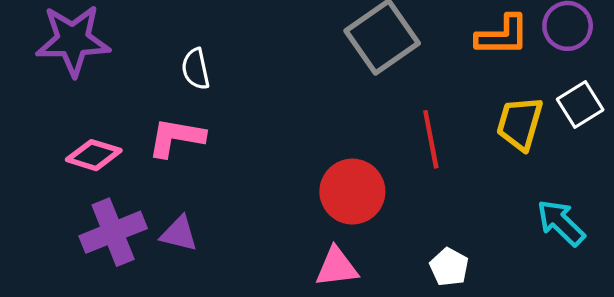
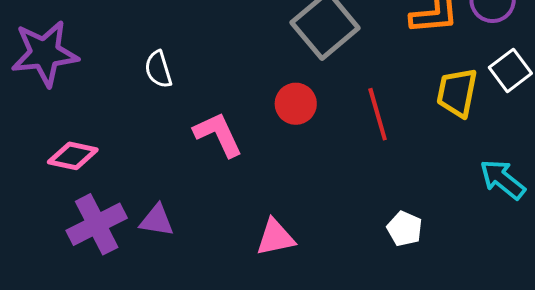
pink L-shape: (176, 137) -> (218, 134), moved, turned 60
red circle: (352, 192) -> (296, 104), moved, size x0.7
pink triangle: (337, 267) -> (275, 237), moved

